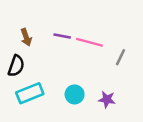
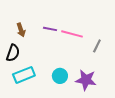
purple star: (107, 99) -> (86, 80), size x1.5

